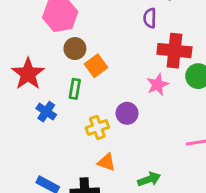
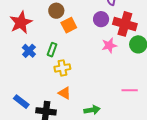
green rectangle: (75, 89) -> (52, 50), moved
purple circle: (127, 113) -> (101, 19), moved

